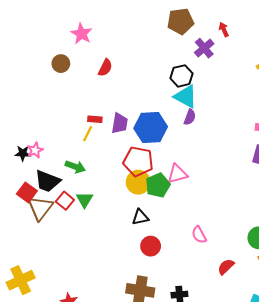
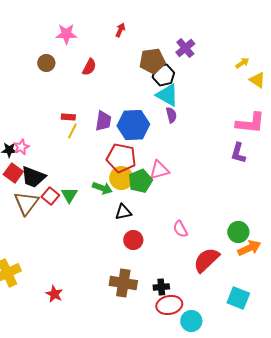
brown pentagon: (180, 21) -> (152, 61), moved
red arrow: (224, 30) -> (120, 30), moved, turned 48
pink star: (81, 34) -> (66, 34), turned -30
purple semicircle: (190, 117) -> (171, 115), turned -35
red rectangle: (95, 119) -> (68, 117), moved
green arrow: (75, 167) -> (102, 188), moved
red square: (27, 192) -> (13, 173), moved
red semicircle: (226, 267) -> (206, 260), size x1.6

